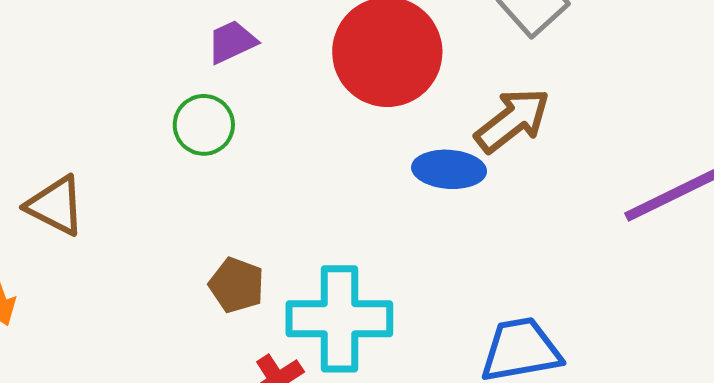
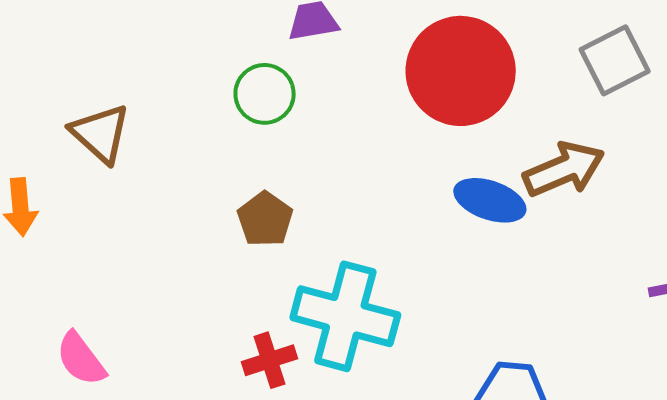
brown pentagon: (237, 285) -> (265, 219), moved

